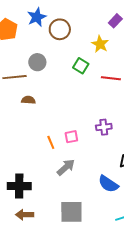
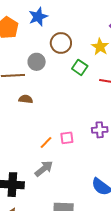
brown circle: (60, 29) -> (61, 43), moved
orange line: (51, 142) -> (46, 143), turned 64
gray arrow: (66, 167) -> (44, 169), moved

